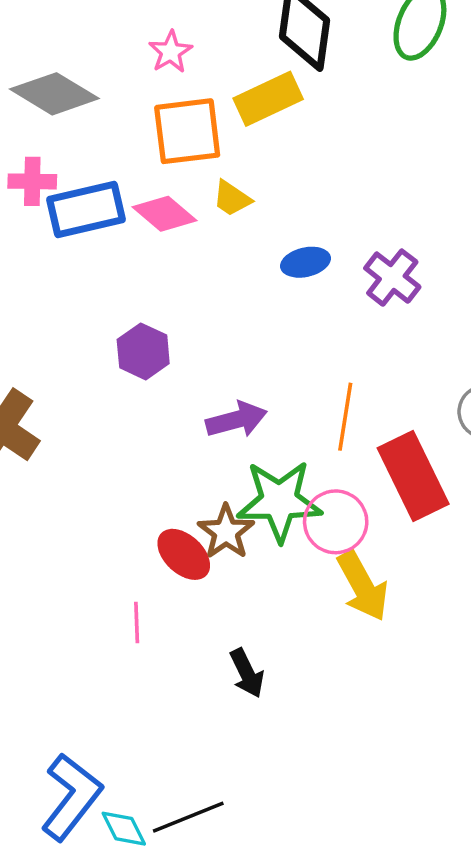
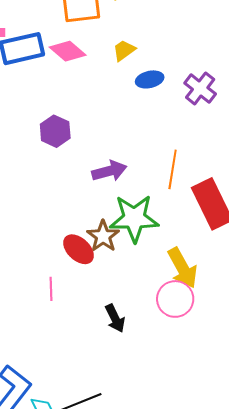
yellow trapezoid: (232, 198) -> (124, 50), moved, turned 110
pink circle: (336, 522) -> (175, 299), moved

